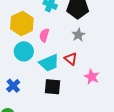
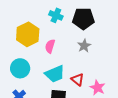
cyan circle: (24, 51) -> (20, 68), moved
red triangle: (71, 59) -> (78, 80), moved

